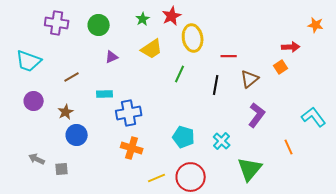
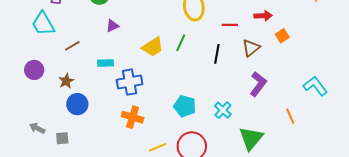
red arrow: (291, 47) -> (263, 16), moved
yellow trapezoid: (152, 49) -> (153, 47), moved
cyan trapezoid: (29, 61) -> (43, 24), moved, turned 40

